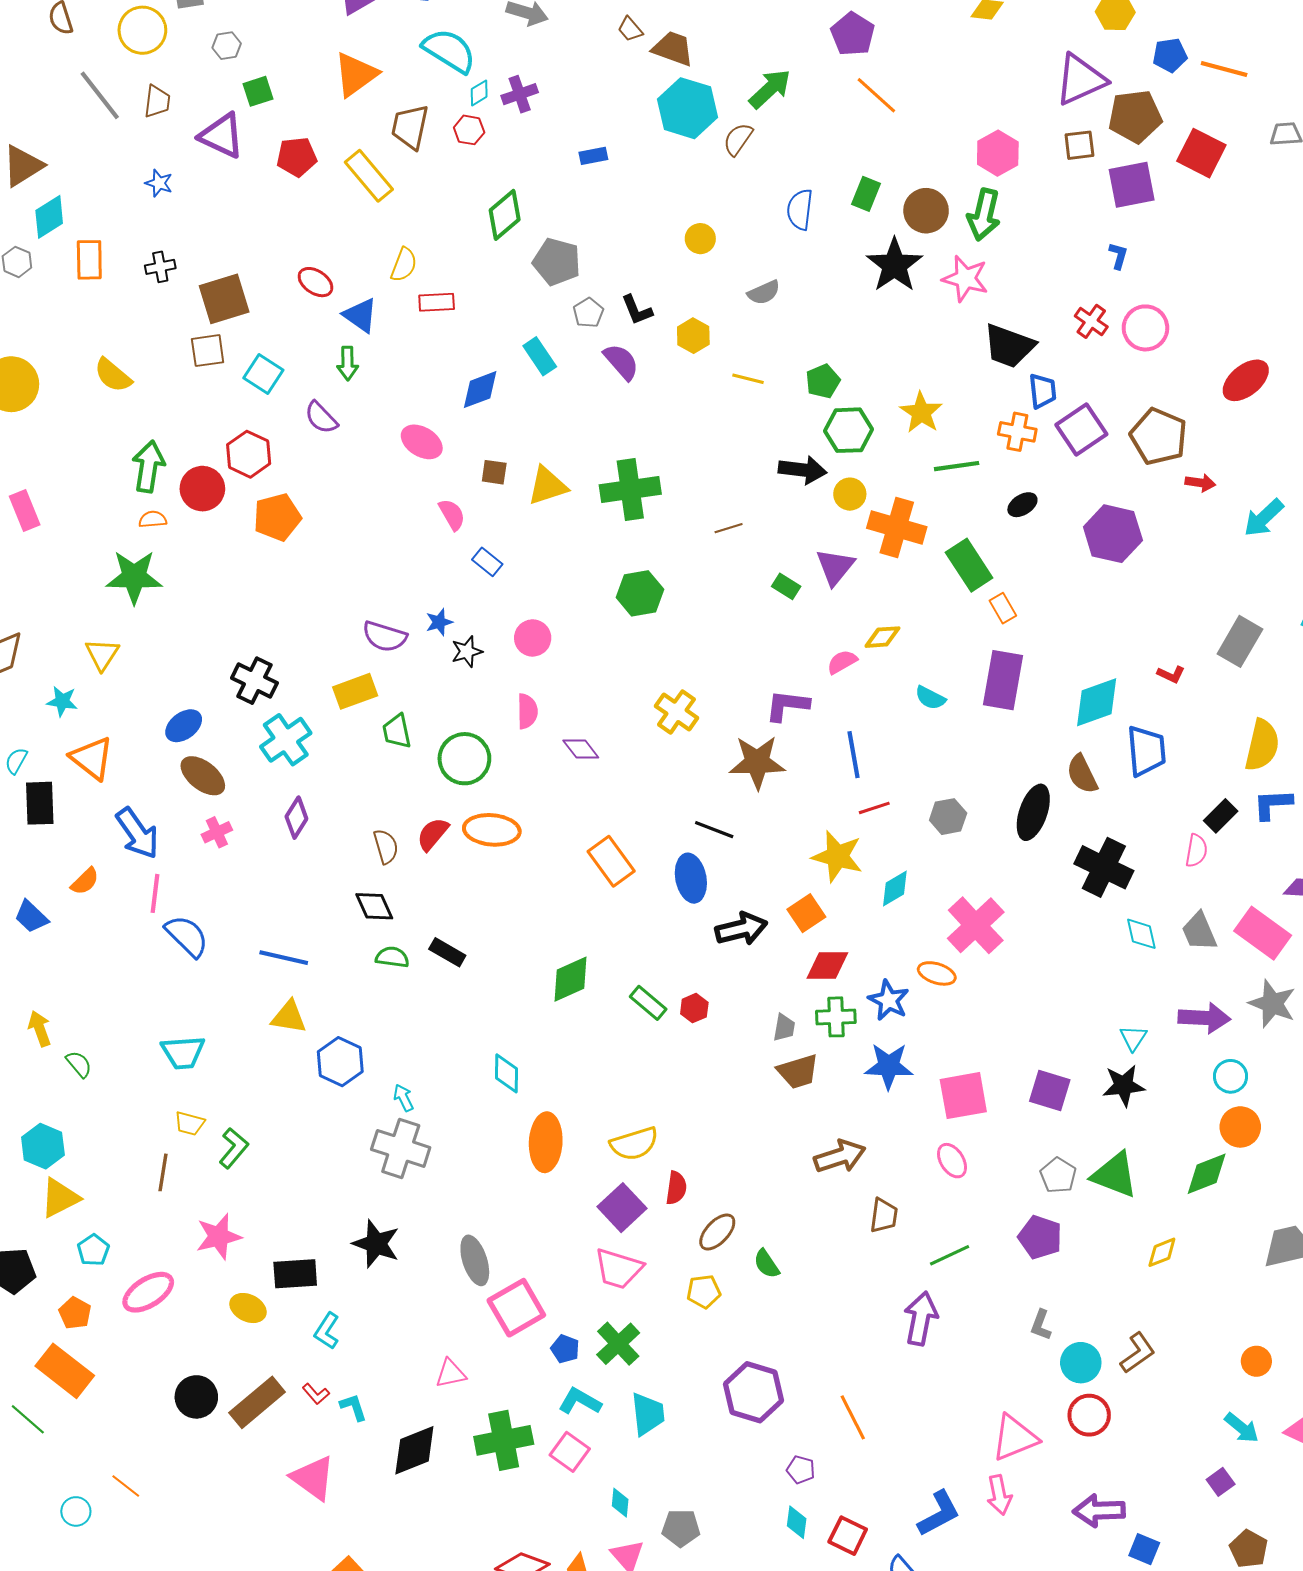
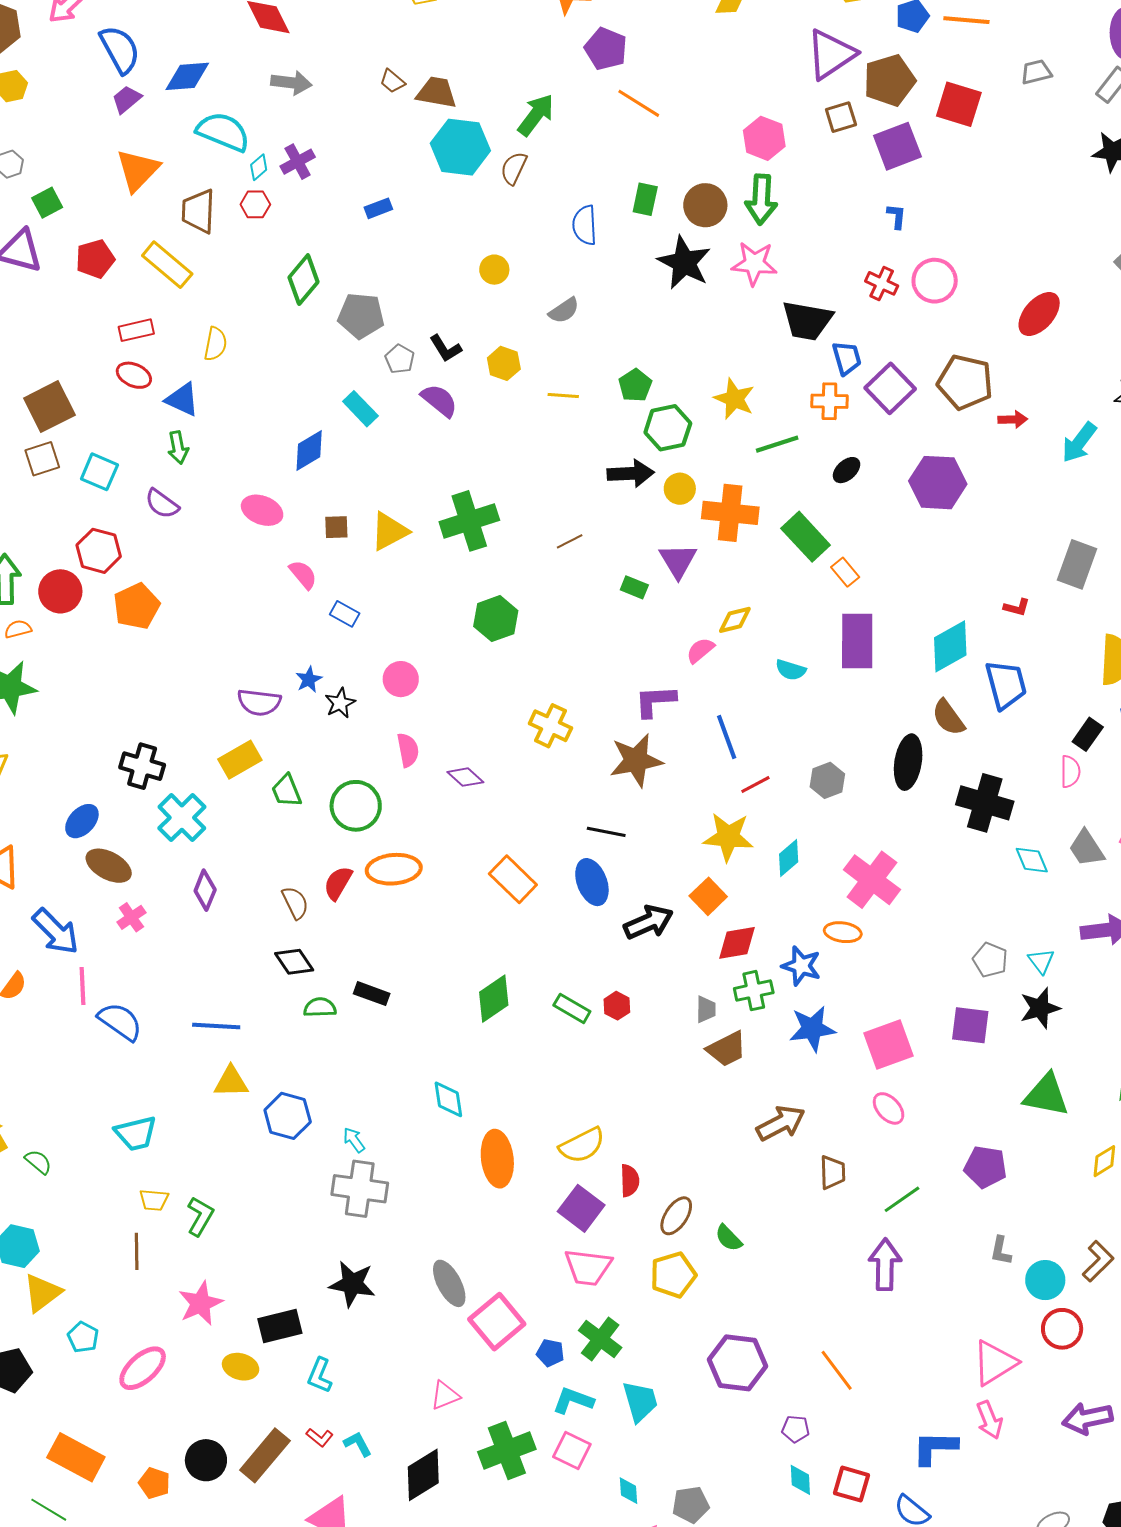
red rectangle: (437, 302) -> (136, 330), moved
gray pentagon: (1058, 1175) -> (990, 960), moved
yellow pentagon: (704, 1291) -> (673, 1275), size x1.4
orange pentagon: (75, 1313) -> (154, 1483), moved
blue L-shape: (939, 1513) -> (935, 1448), turned -141

